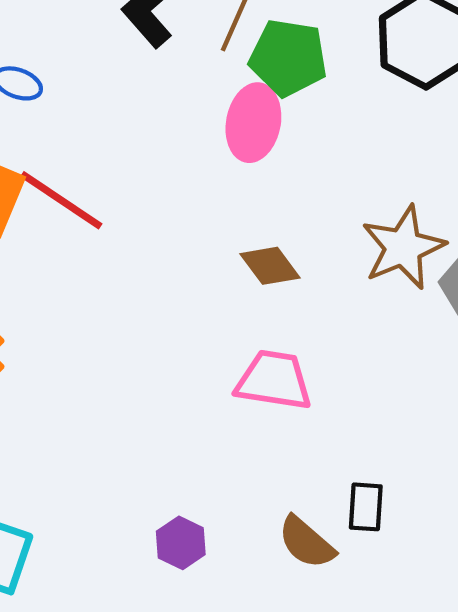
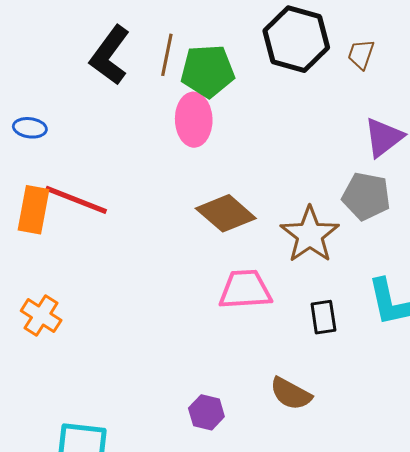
brown star: (403, 247) -> (310, 235), moved
brown diamond: (270, 266) -> (226, 213), size x1.4
black rectangle: (366, 507) -> (323, 317), moved

